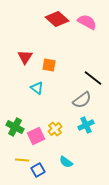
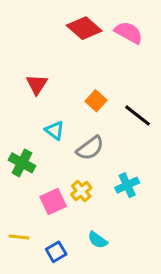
orange square: (49, 65) -> (96, 101), moved, turned 32
gray semicircle: (82, 100) -> (90, 148), moved
green cross: (15, 127) -> (22, 163), moved
yellow line: (22, 160) -> (19, 237), moved

